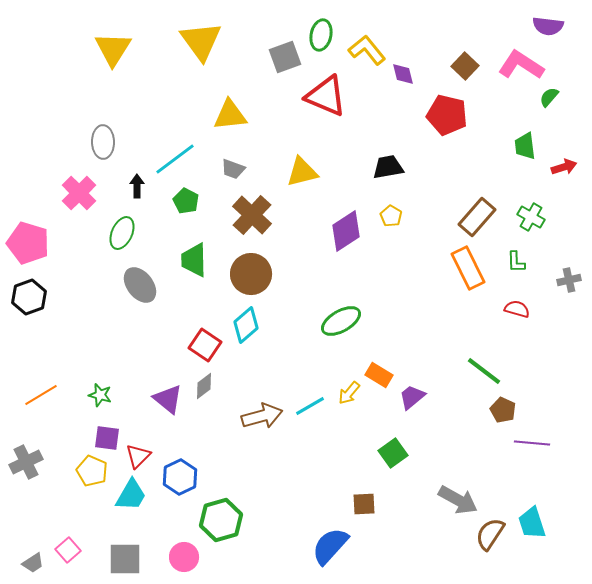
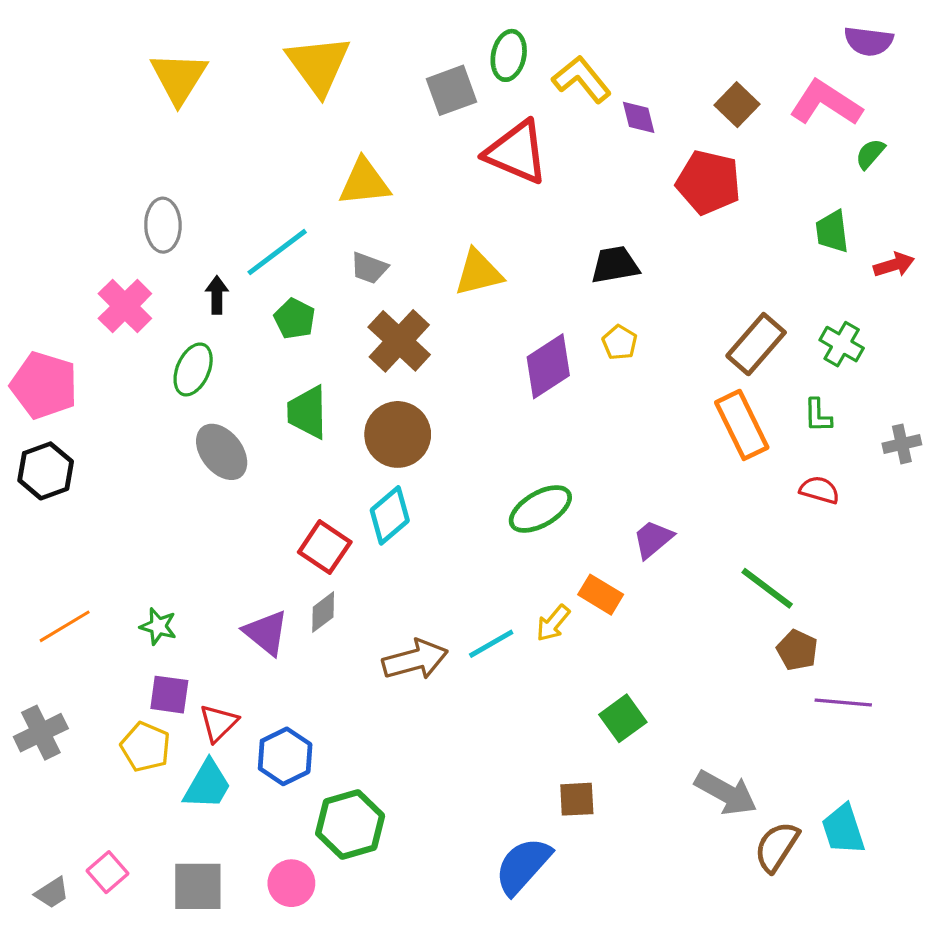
purple trapezoid: (412, 397) -> (653, 539), moved

